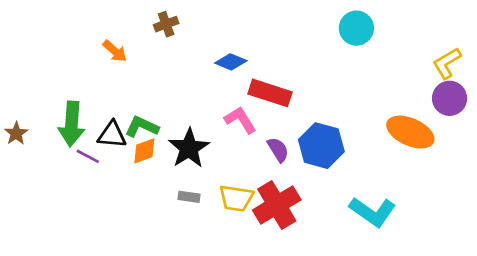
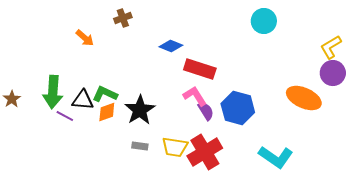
pink L-shape: (240, 120) -> (195, 96), moved

